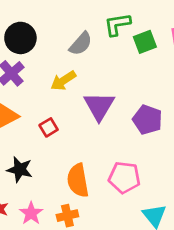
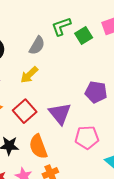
purple triangle: (99, 106) -> (60, 114), moved
red square: (49, 127) -> (25, 111), size x1.6
orange semicircle: (78, 180) -> (38, 147), moved

